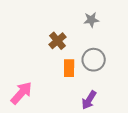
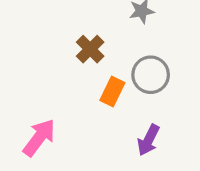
orange rectangle: (69, 68) -> (112, 92), turned 30

